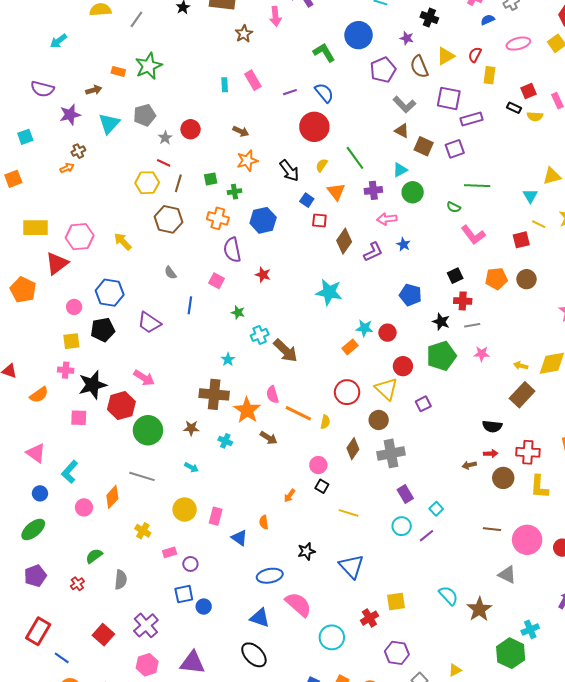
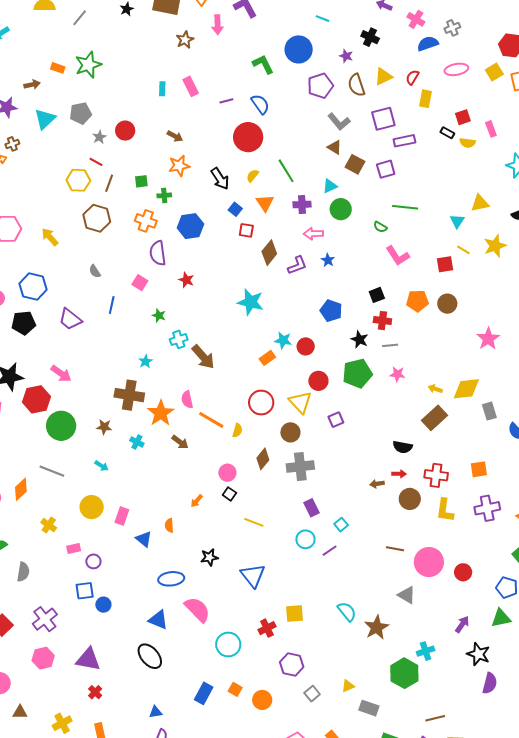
blue semicircle: (488, 20) -> (428, 44), size x1.5
purple square: (449, 98) -> (383, 119), turned -30

